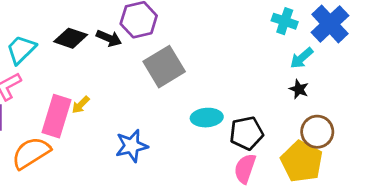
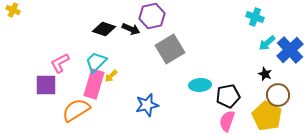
blue cross: (330, 24) -> (290, 50), moved
cyan trapezoid: (21, 50) -> (96, 62), moved
black star: (299, 89) -> (265, 74), moved

